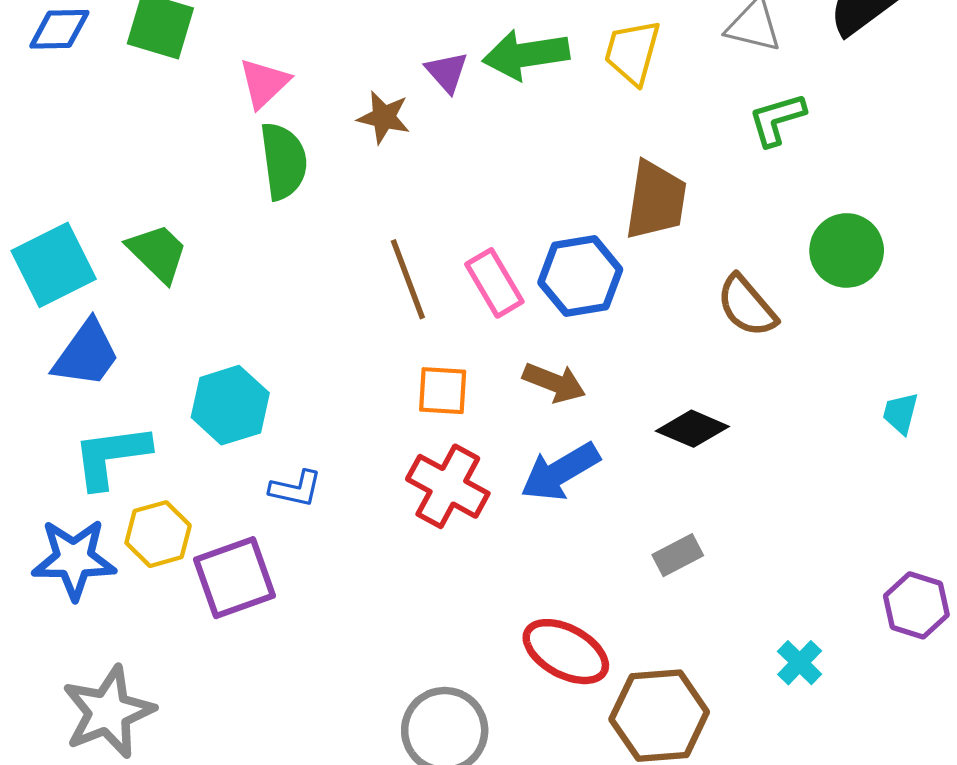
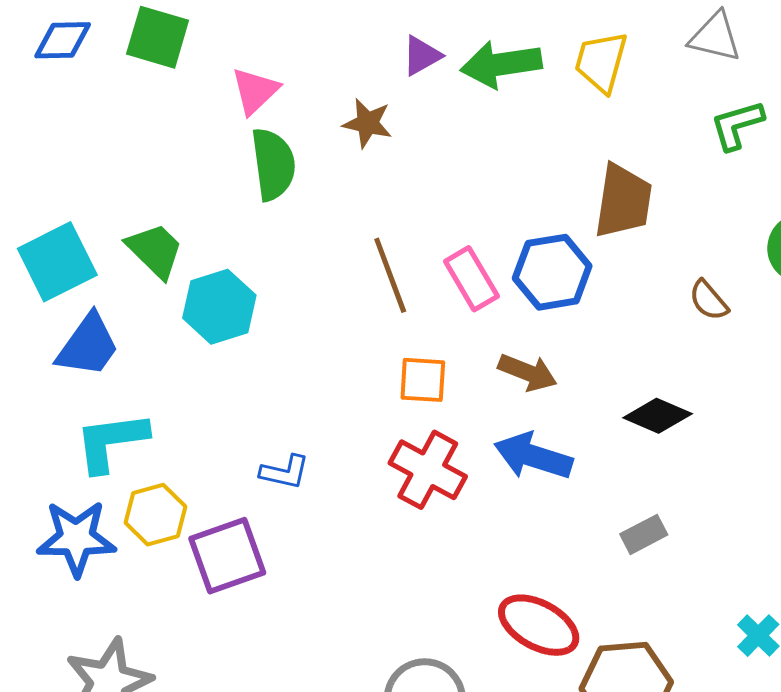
purple triangle: (447, 72) -> (422, 56), moved, turned 42
brown semicircle: (747, 306) -> (709, 300), size x0.7
cyan hexagon: (230, 405) -> (219, 307), moved
blue arrow: (560, 472) -> (533, 456), turned 48

